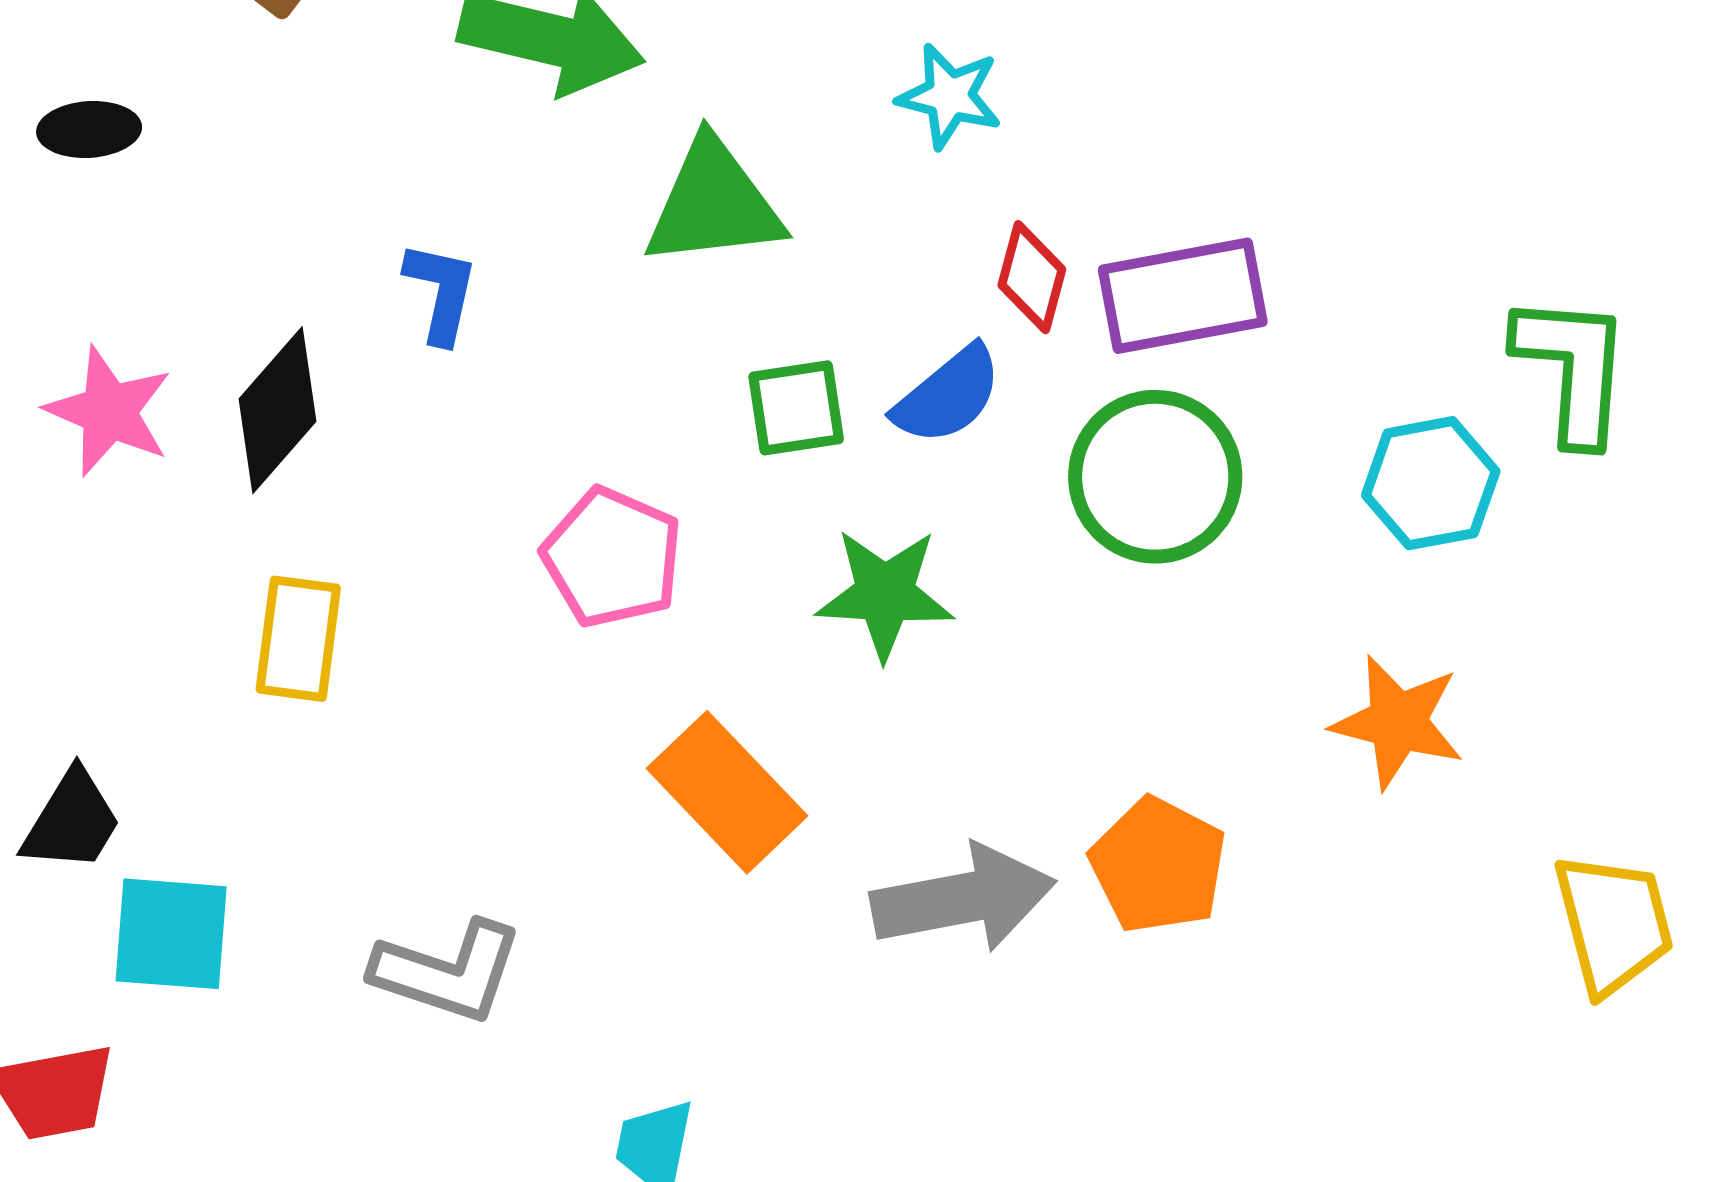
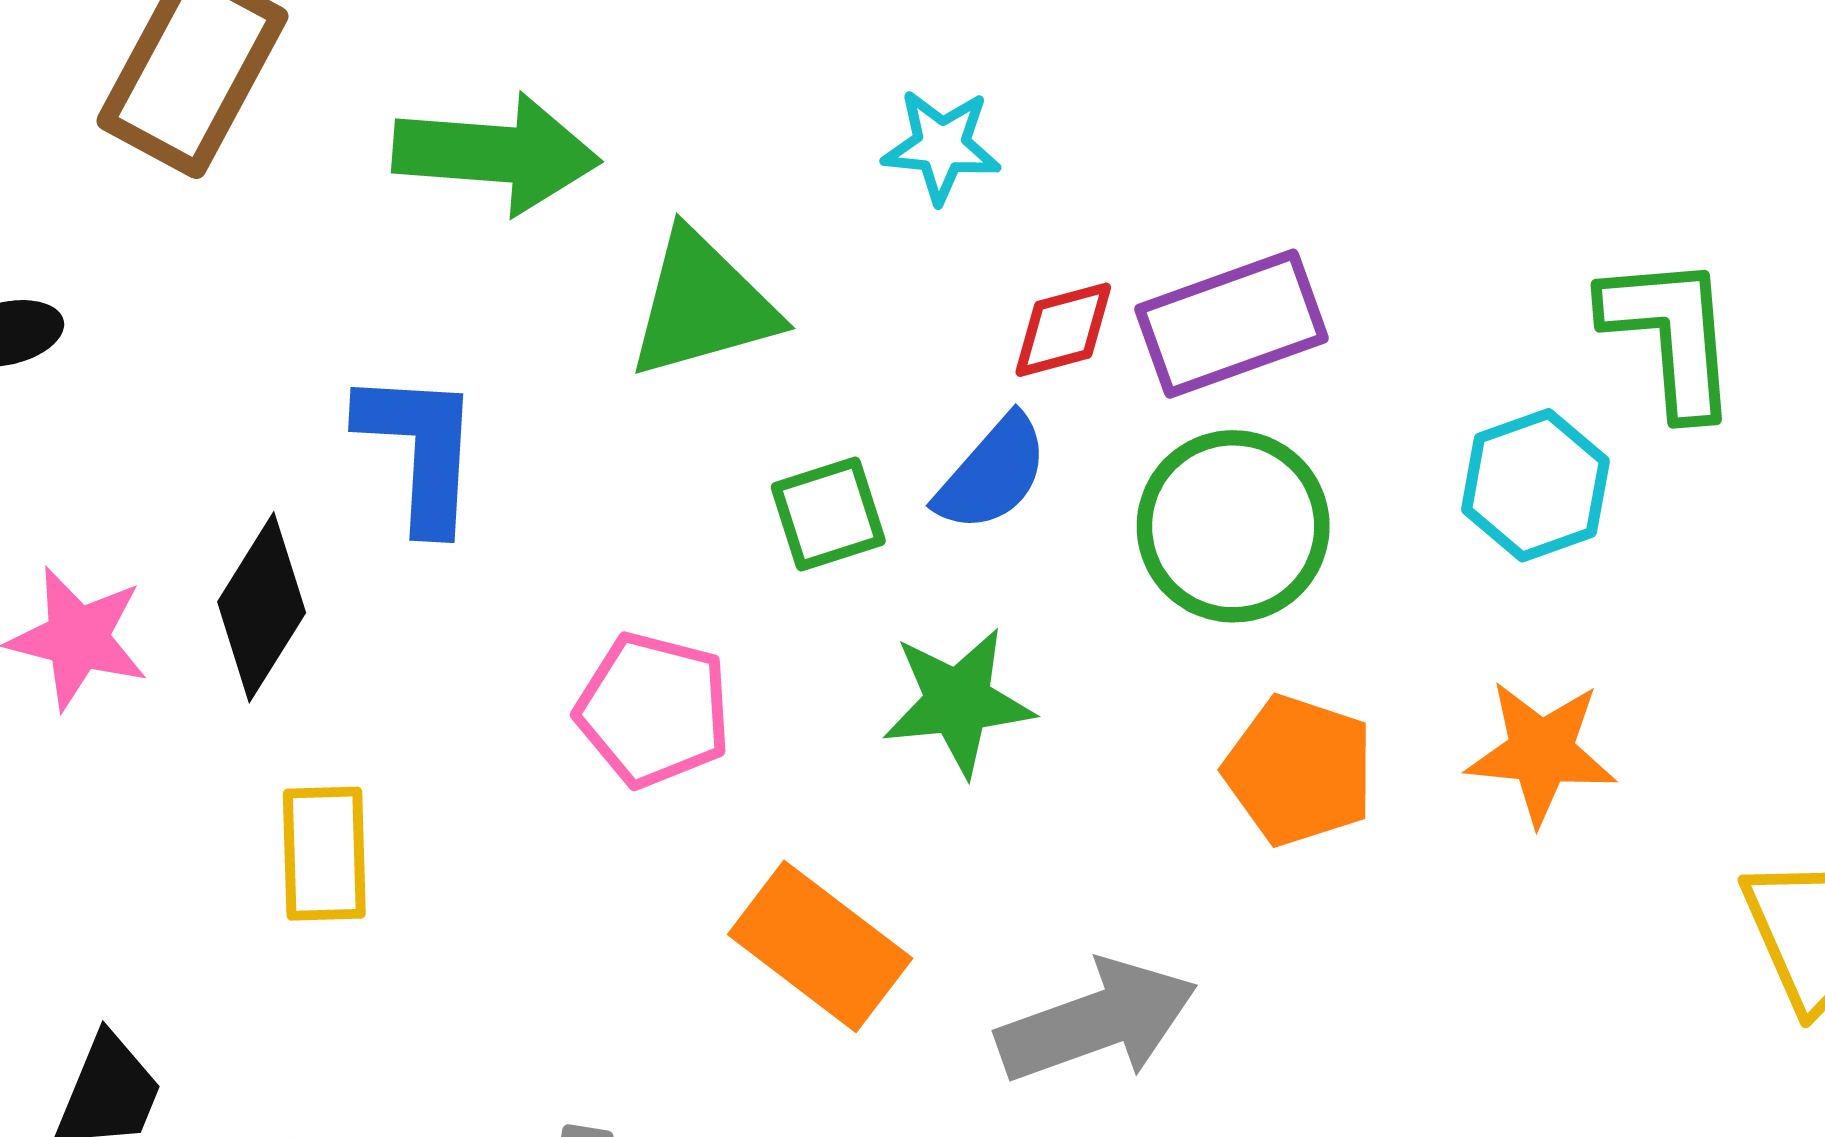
red diamond: (1032, 277) -> (1063, 330), turned 69
blue L-shape: (441, 292) -> (420, 450), size x1.5
orange pentagon: (1158, 865) -> (1299, 770), moved

